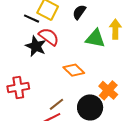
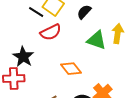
red semicircle: (49, 37) -> (51, 32), turned 110
black star: (36, 46) -> (23, 57), moved

